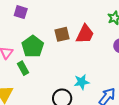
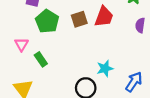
green pentagon: (33, 46) -> (47, 21), moved

